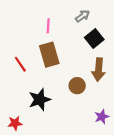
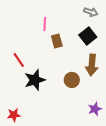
gray arrow: (82, 16) -> (91, 12), moved, turned 56
brown rectangle: (49, 55) -> (57, 41), moved, size x0.6
black star: (40, 100) -> (35, 80), moved

